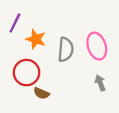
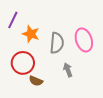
gray arrow: (100, 83) -> (68, 70), moved

